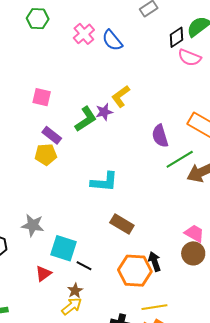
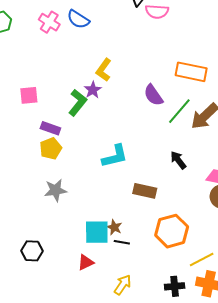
gray star: (33, 225) -> (56, 190), moved
black arrow: (155, 262) -> (178, 160), moved
red triangle: (43, 274) -> (86, 262), turned 30
brown star: (75, 291) -> (114, 227), moved

